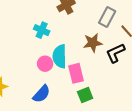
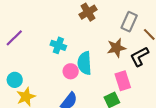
cyan cross: (42, 30) -> (58, 45), moved
pink rectangle: (76, 73) -> (123, 81), moved

